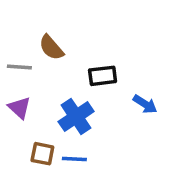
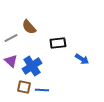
gray line: (19, 67) -> (11, 38), turned -32
blue cross: (76, 117) -> (32, 66), moved

